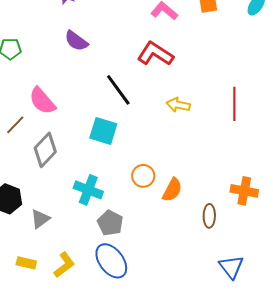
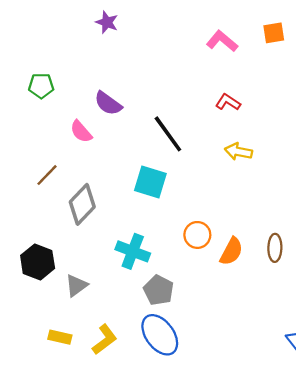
purple semicircle: (76, 41) -> (108, 103), moved
red L-shape: (155, 54) -> (228, 102), moved, size x0.6
pink semicircle: (42, 101) -> (81, 132), moved, size x0.7
brown ellipse: (209, 216) -> (275, 248), moved

